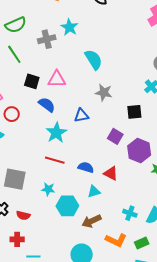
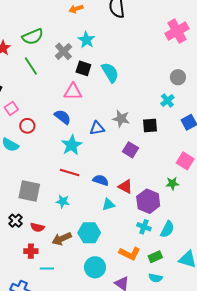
gray cross: (47, 39) -> (63, 51), turned -30
black square: (32, 81) -> (83, 68), moved
gray star: (104, 93) -> (121, 119), moved
purple hexagon: (139, 151) -> (148, 201), moved
cyan hexagon: (67, 206) -> (89, 233), moved
brown arrow: (92, 221) -> (62, 239), moved

